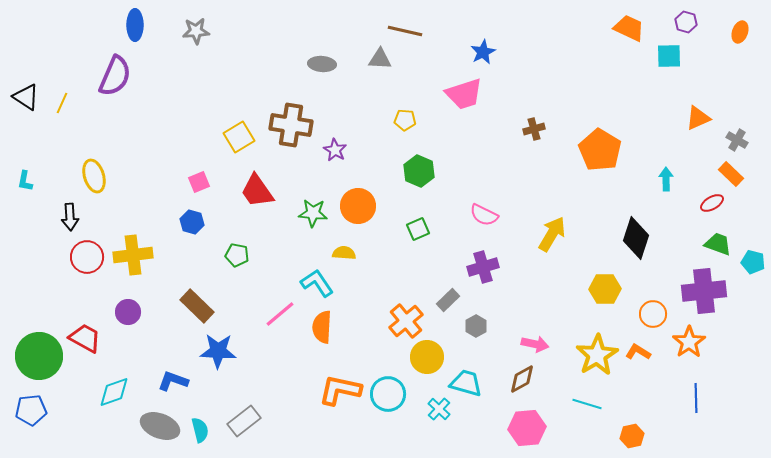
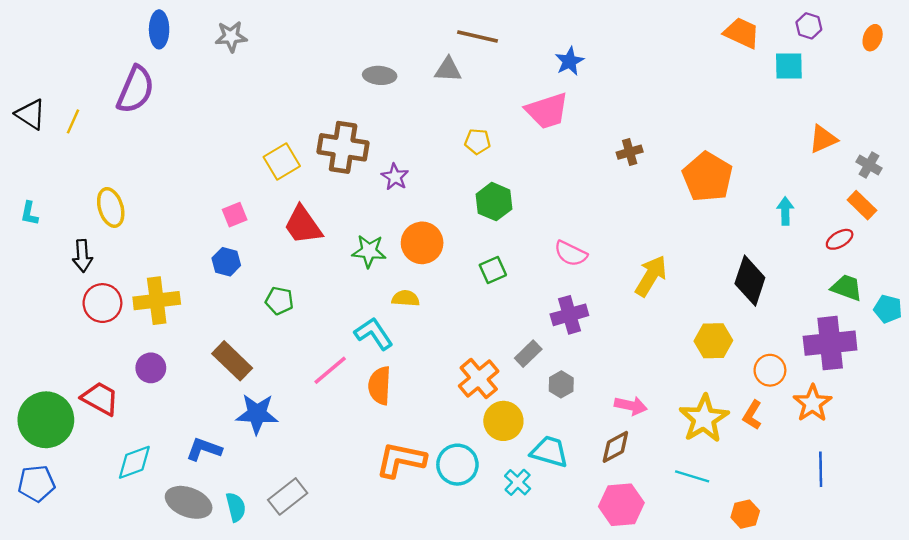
orange L-shape: (638, 352) -> (752, 415), turned -90

